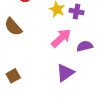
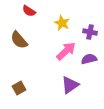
purple cross: (76, 11) -> (90, 32), moved

